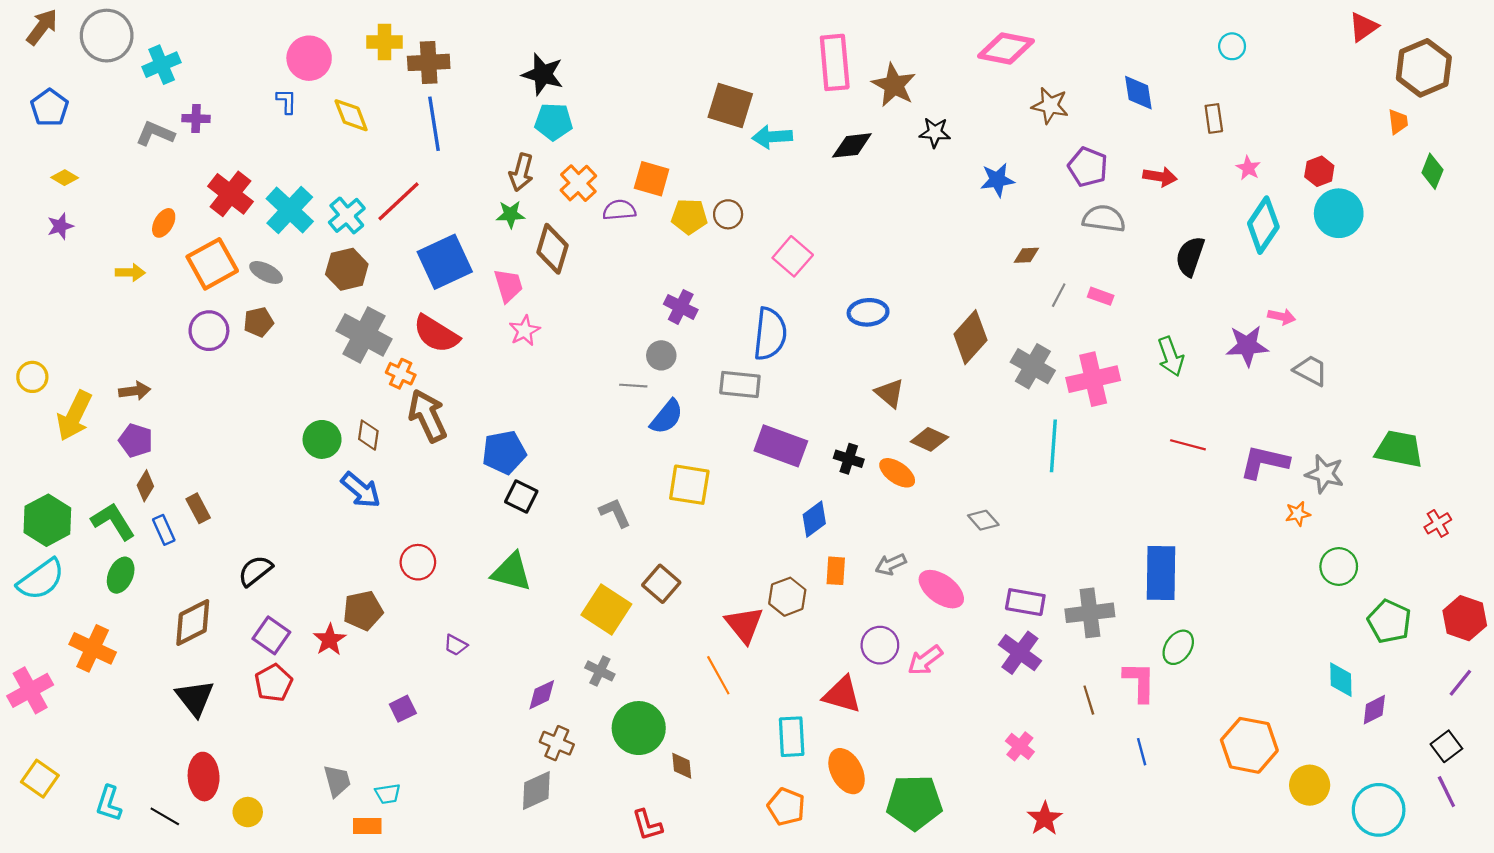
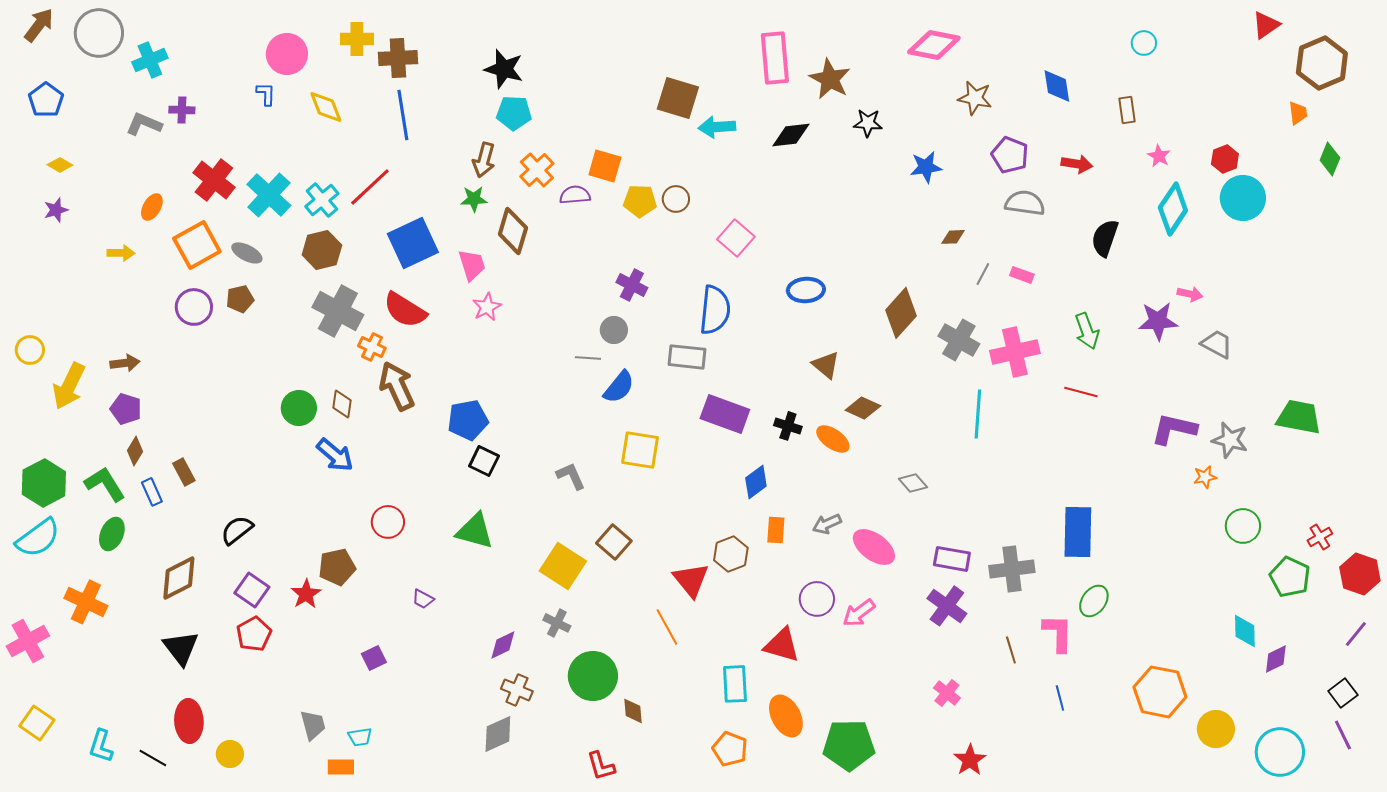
red line: (1188, 445) -> (1081, 392), moved
red cross: (1438, 523) -> (1320, 537), moved

